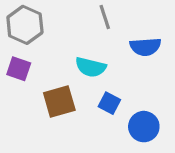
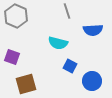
purple square: (19, 69) -> (12, 57), moved
brown square: (59, 102) -> (26, 84), moved

